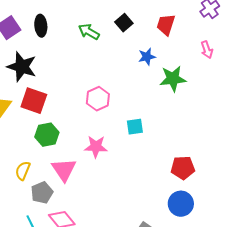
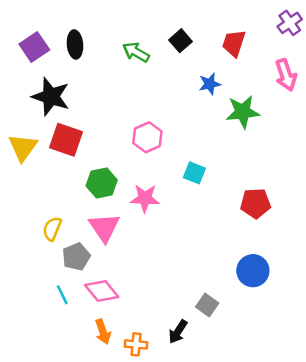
pink arrow: (207, 50) -> (286, 75), size x1.4
cyan square: (135, 127) -> (194, 173), turned 30
green hexagon: (47, 135) -> (102, 183), moved
red pentagon: (183, 168) -> (255, 203), moved

